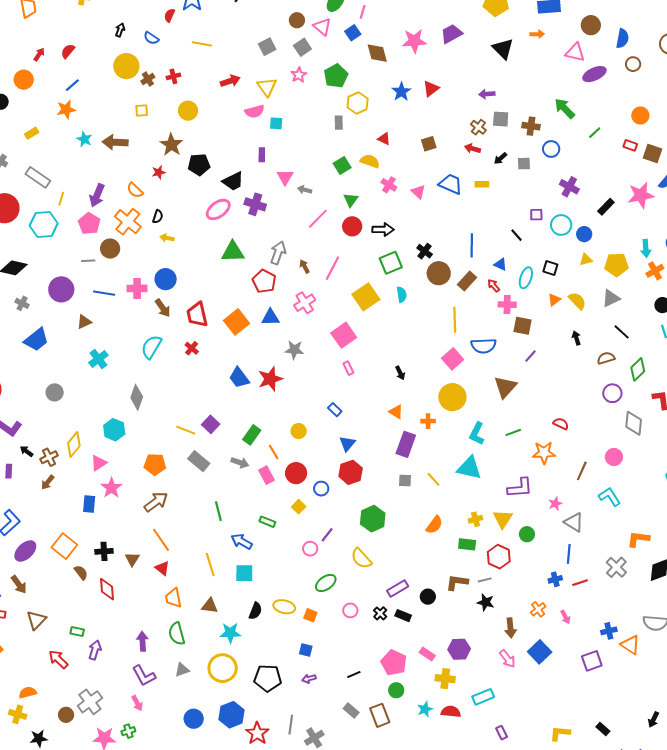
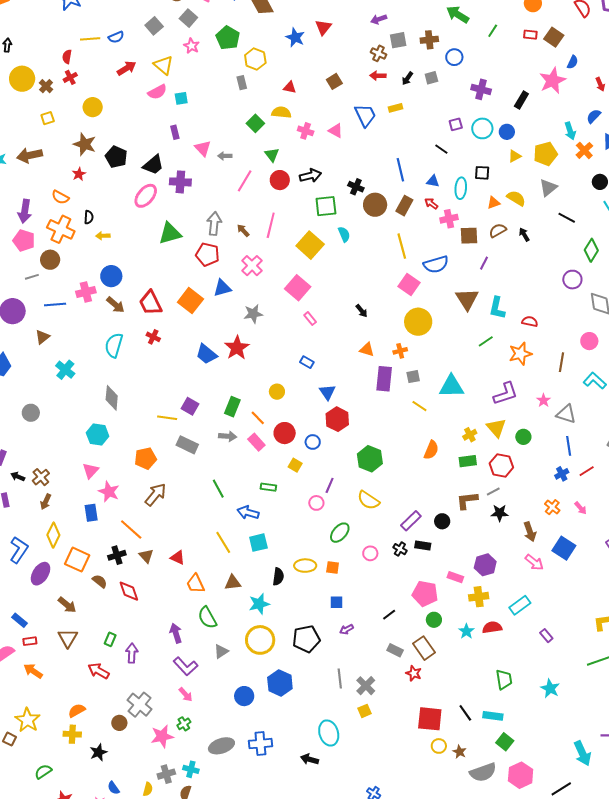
red semicircle: (169, 15) -> (67, 57), moved
blue semicircle: (151, 38) -> (116, 37), moved, turned -42
brown square: (652, 153) -> (554, 37), turned 30
black pentagon: (199, 165) -> (116, 157), turned -30
blue trapezoid: (451, 184) -> (365, 115), turned 55
green square: (391, 263) -> (326, 206), turned 30
orange triangle: (554, 300) -> (494, 203), turned 32
brown semicircle: (606, 358) -> (498, 230), moved
cyan L-shape: (477, 434) -> (497, 308), moved
yellow diamond: (74, 444) -> (53, 535), moved
gray square: (405, 481) -> (413, 377), moved
orange line: (161, 540) -> (131, 529), moved
brown arrow: (19, 584) -> (67, 605), moved
green rectangle: (77, 632) -> (110, 639), turned -64
red star: (257, 733) -> (414, 673), moved, size x0.7

